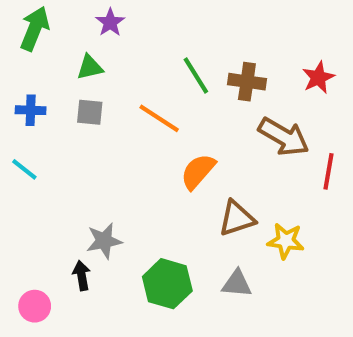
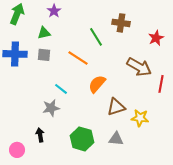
brown cross: (247, 82) -> (121, 23), moved
blue cross: (31, 110) -> (15, 54), size x1.6
cyan line: (24, 169) -> (61, 89), moved
gray star: (104, 241) -> (51, 108), moved

